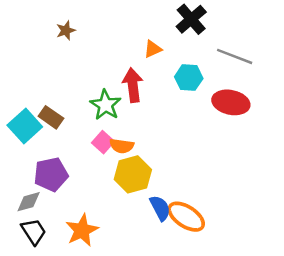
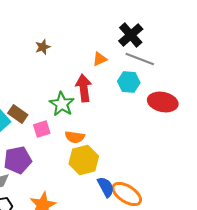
brown star: (66, 30) -> (43, 47), moved
gray line: (235, 56) -> (140, 59), moved
pink square: (103, 142) -> (42, 129), moved, turned 30

